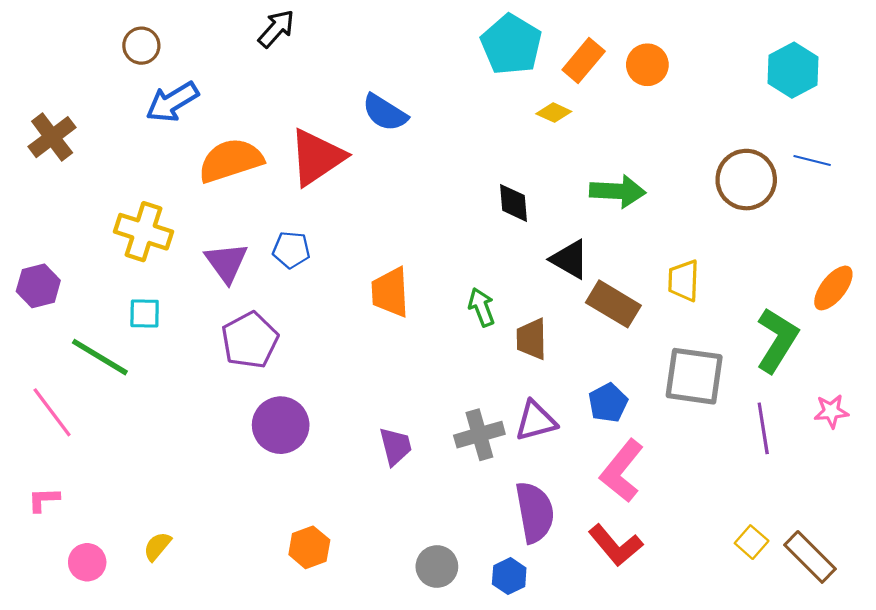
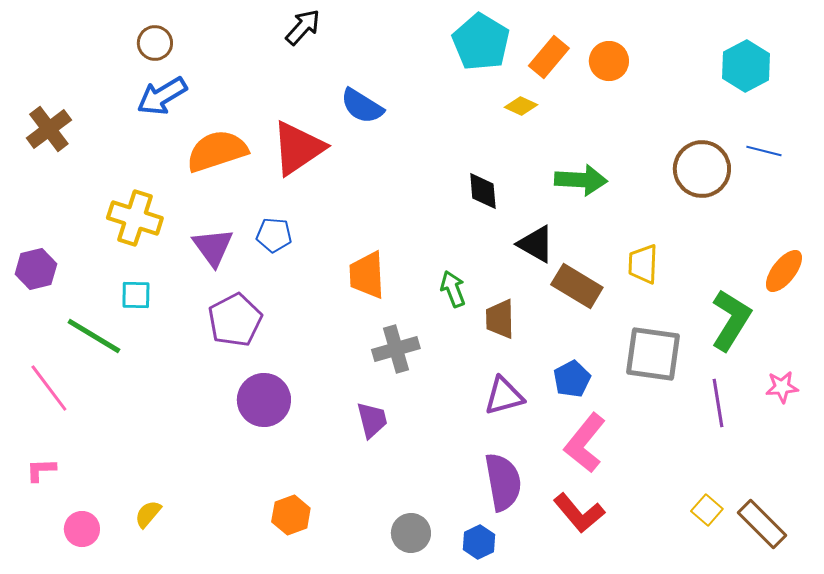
black arrow: (276, 29) -> (303, 27), moved
brown circle: (141, 46) -> (155, 43), moved
gray cross: (479, 435) -> (396, 349), moved

